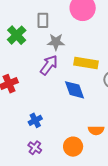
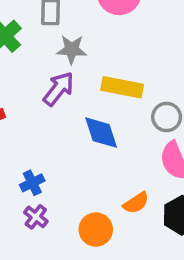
orange semicircle: (96, 130) -> (136, 203), turned -35
purple cross: (35, 148) -> (36, 217), moved

